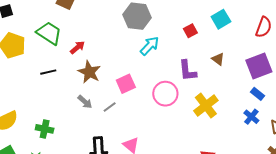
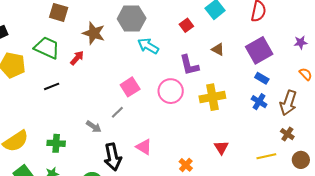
cyan arrow: (150, 46) -> (148, 46), turned -95
brown star: (89, 72) -> (94, 33), moved
gray arrow: (85, 102) -> (94, 127), moved
yellow cross: (206, 106) -> (212, 97), turned 35

